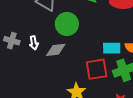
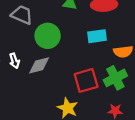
cyan rectangle: (112, 48) -> (97, 36), moved

